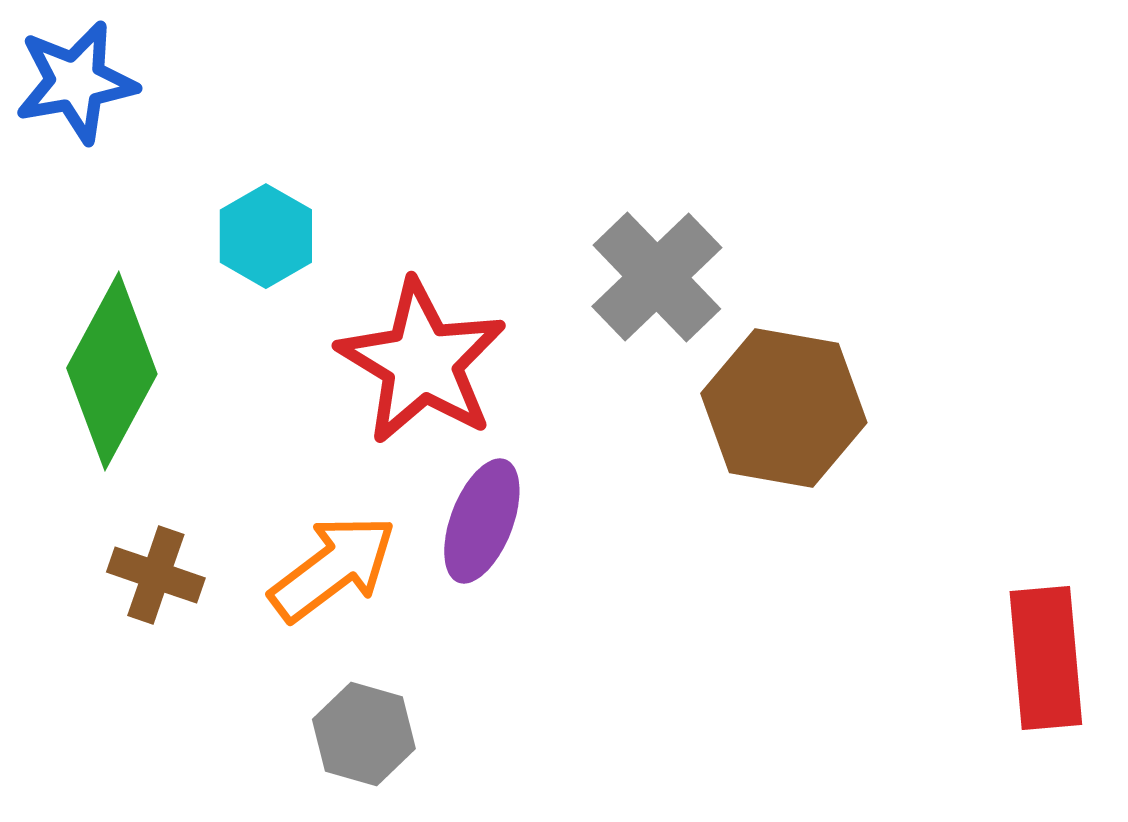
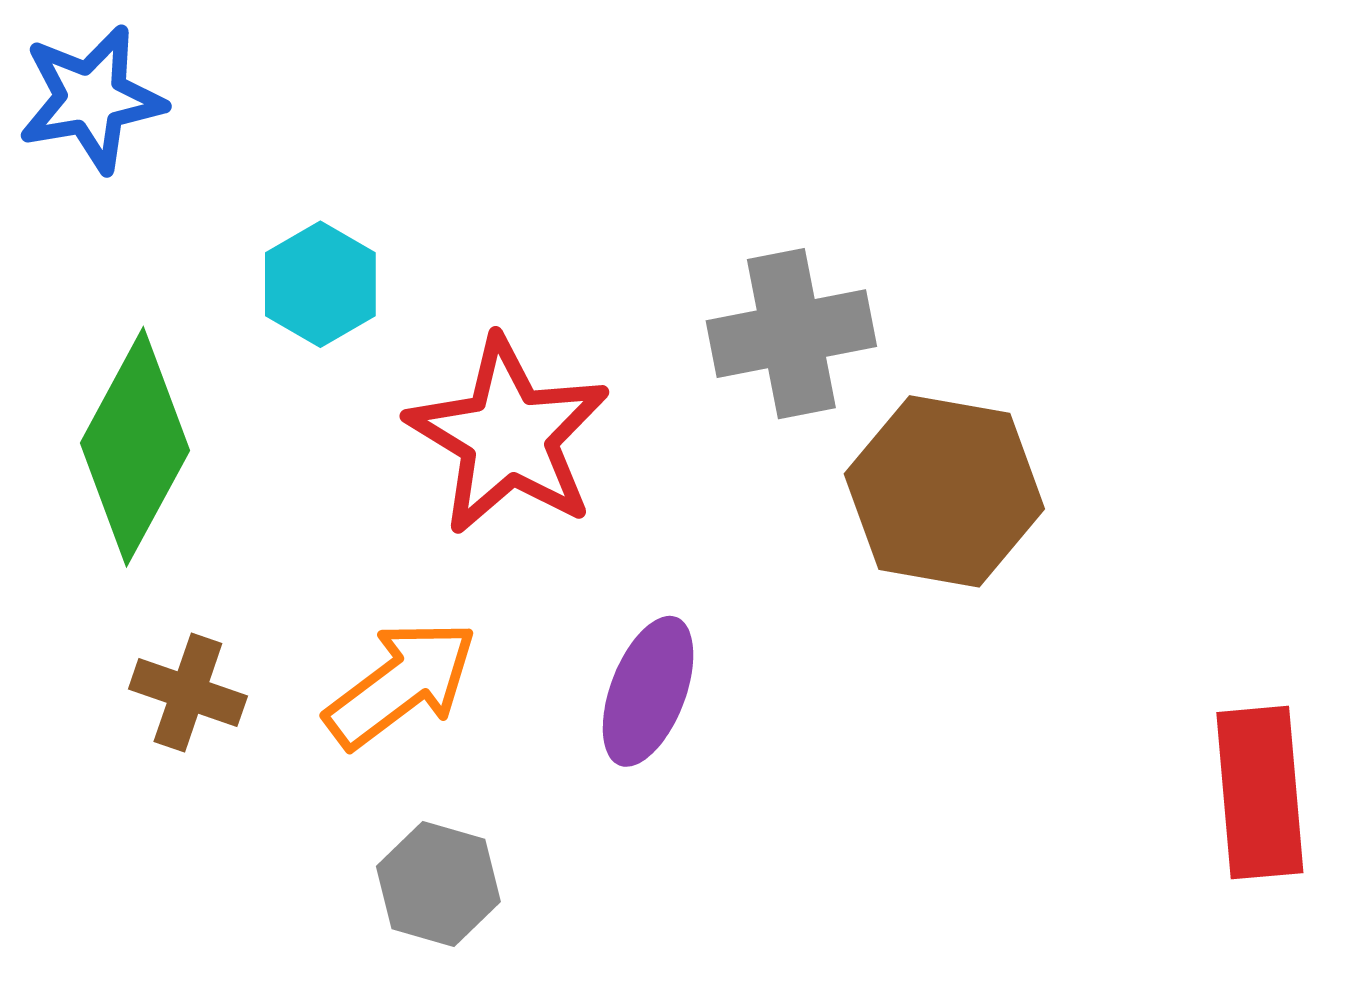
gray cross: (657, 277) -> (791, 334), turned 33
purple ellipse: (482, 521) -> (648, 691), moved

